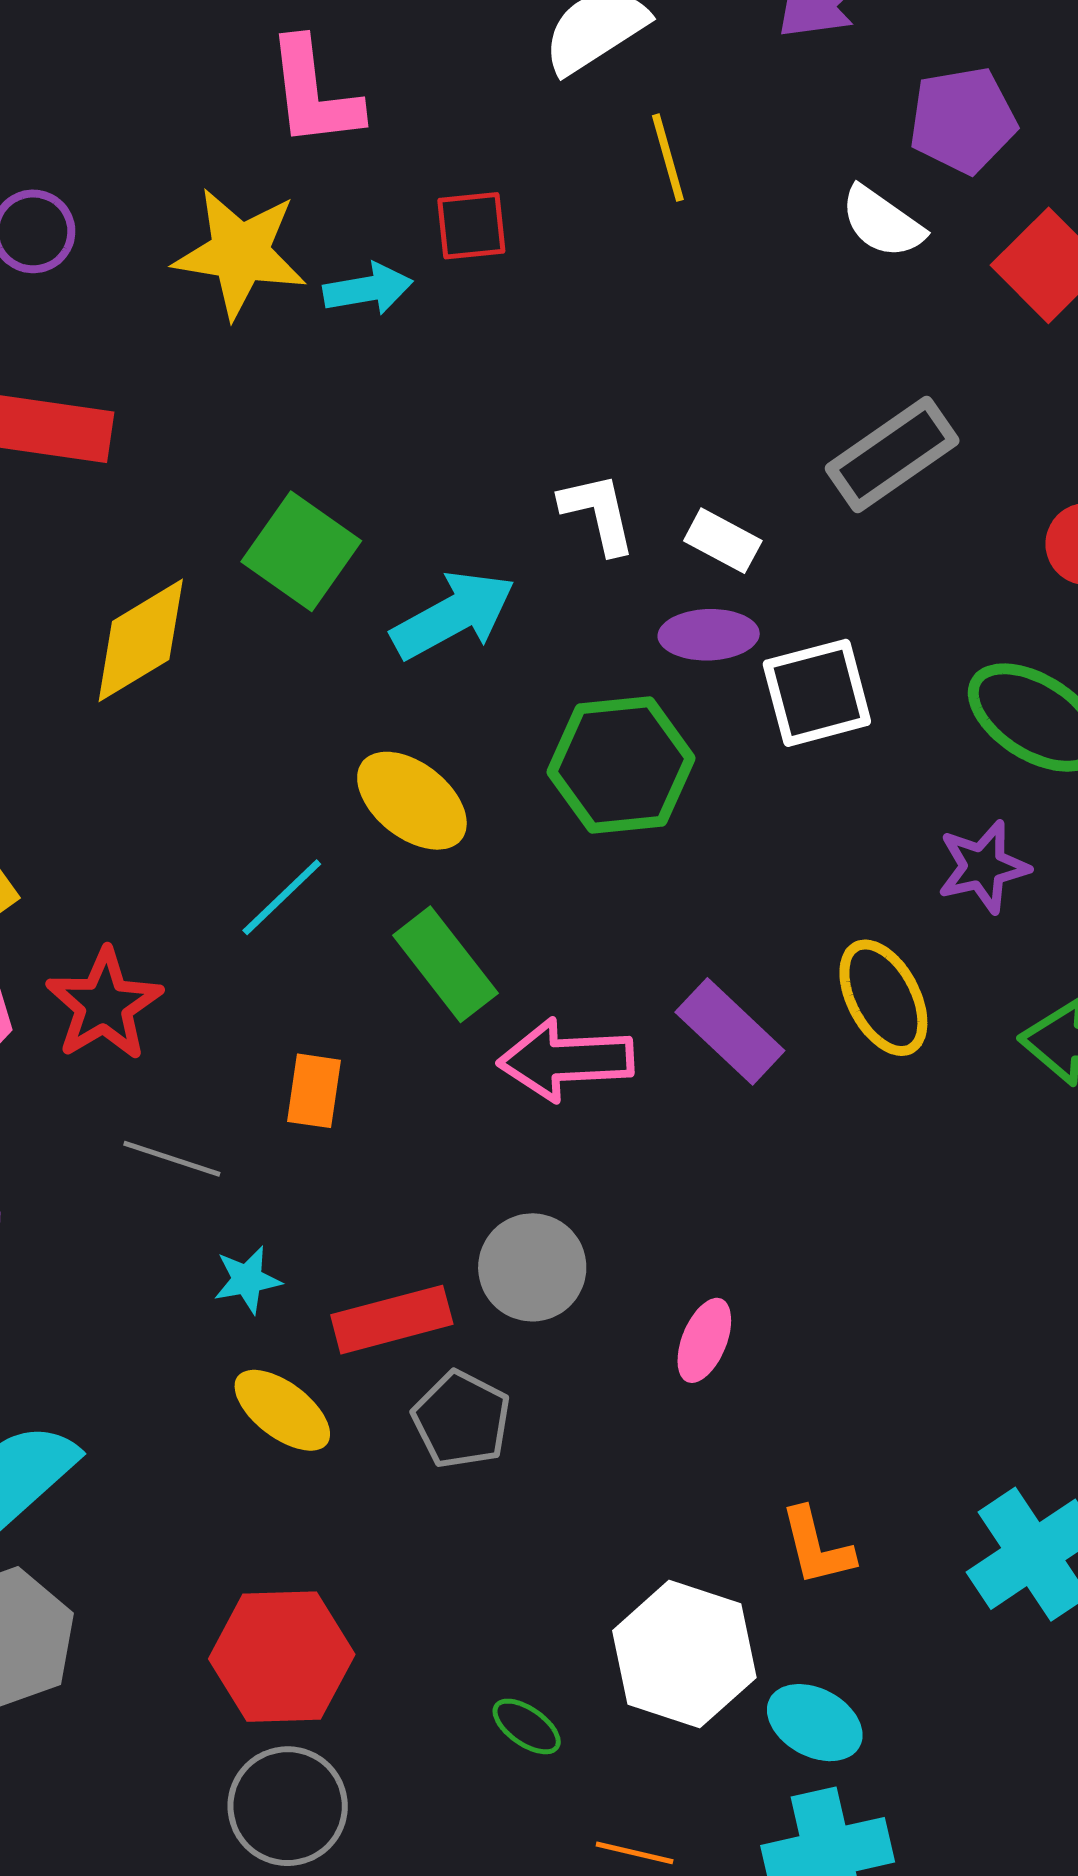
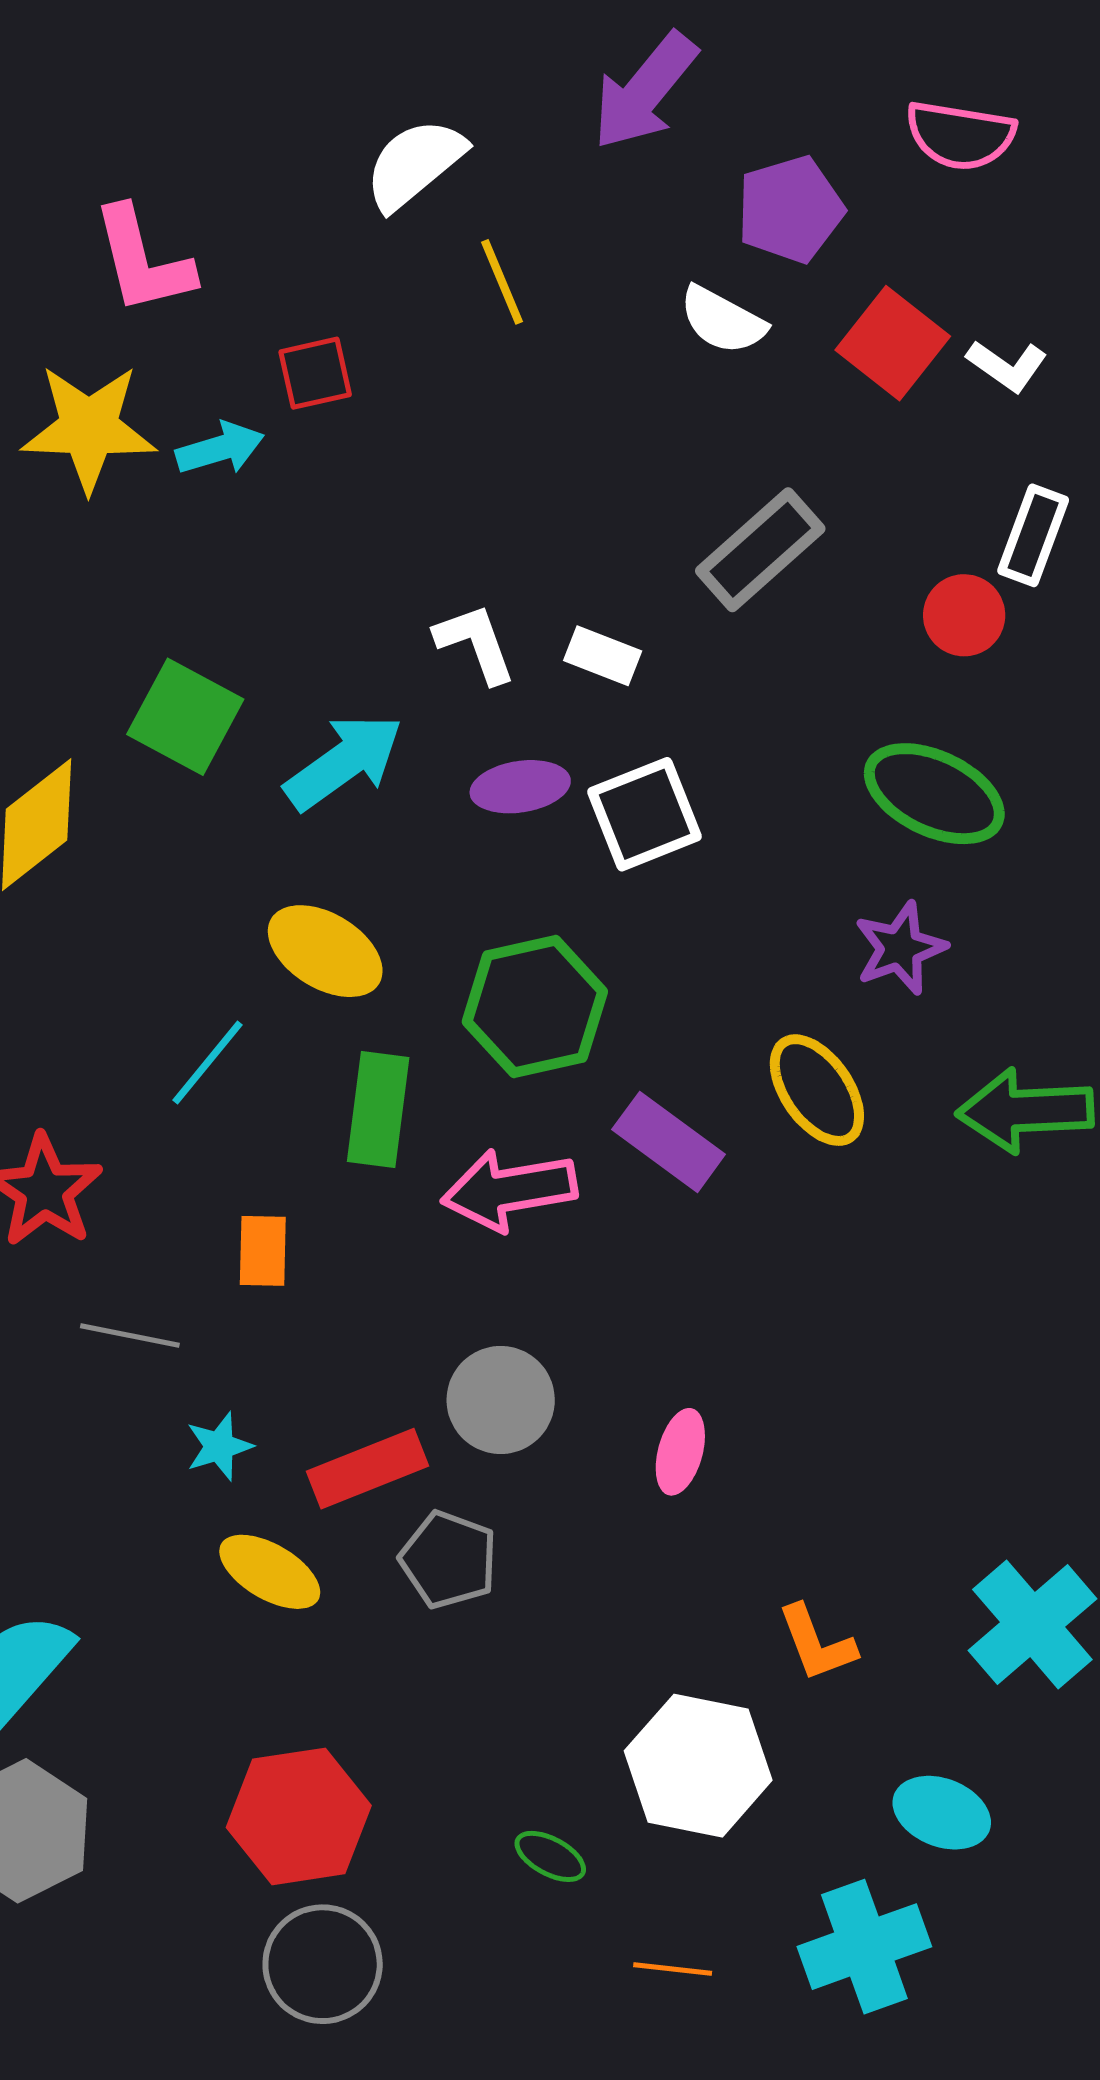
purple ellipse: (709, 635) -> (520, 787), moved
white square: (817, 693) -> (645, 814), moved
green hexagon: (621, 765) -> (535, 1007), moved
green rectangle: (445, 964) -> (378, 1109), turned 52
cyan ellipse: (815, 1723) -> (942, 1813), moved

